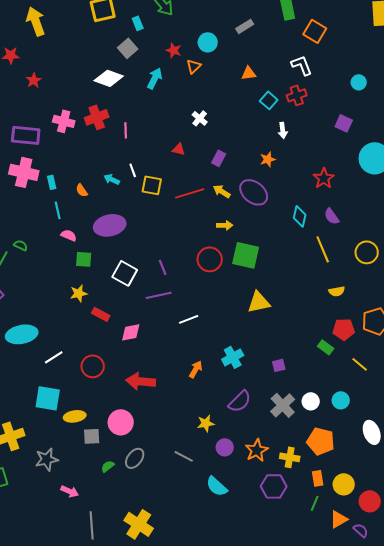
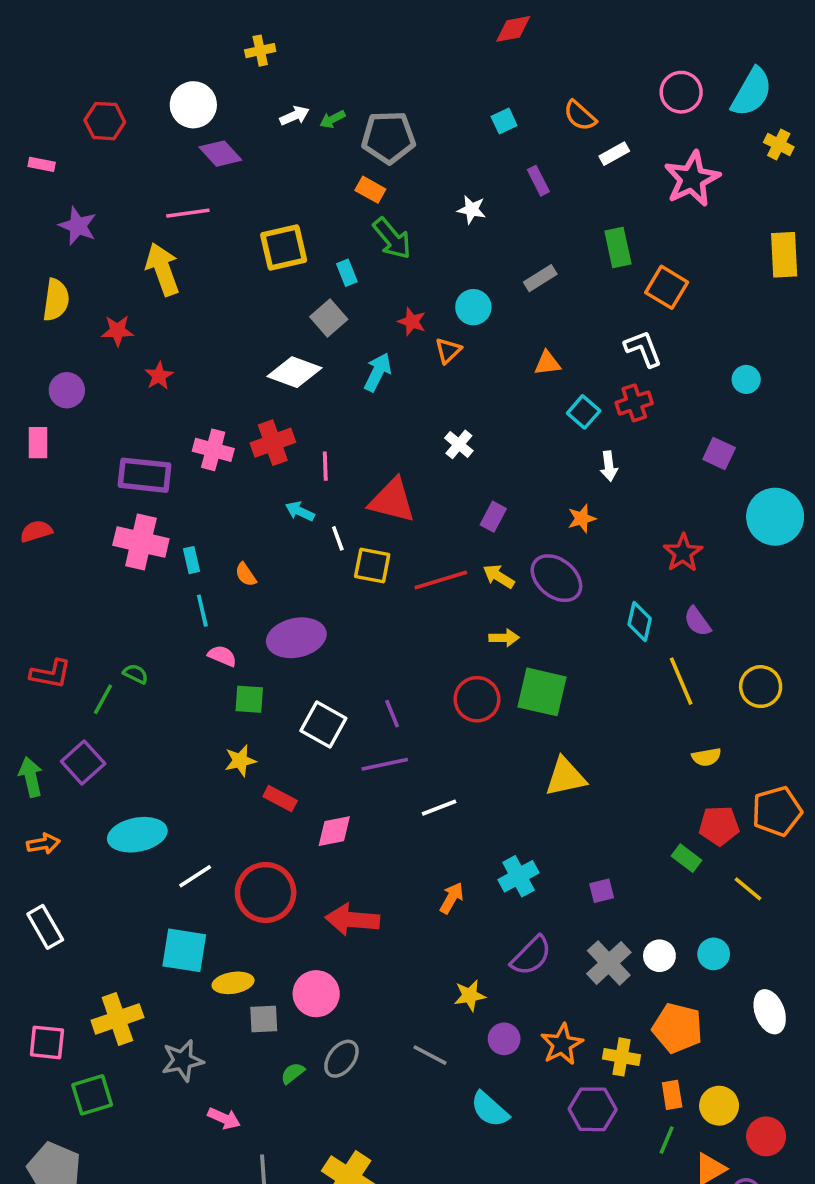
red triangle: (179, 149) -> (392, 500), moved, size x2.0
cyan arrow: (112, 179) -> (300, 511), moved
red circle: (93, 366) -> (266, 893), size x1.4

